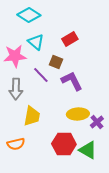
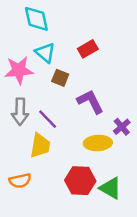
cyan diamond: (29, 15) -> (36, 19), turned 45
brown square: (56, 62) -> (60, 78), moved
purple line: (41, 75) -> (48, 119), moved
purple cross: (97, 122) -> (122, 127), moved

